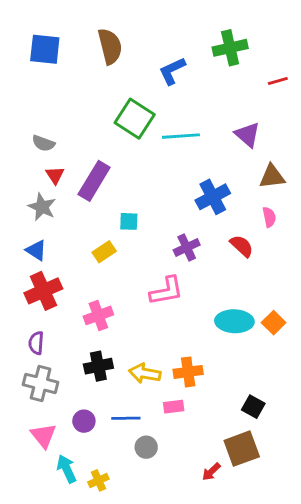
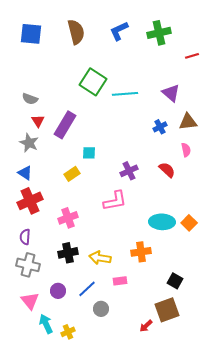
blue L-shape: (172, 71) -> (119, 31), moved
blue cross: (213, 197) -> (160, 127), moved, size x0.6
orange cross: (188, 372) -> (141, 252), moved
blue line: (126, 418) -> (87, 289), turned -42

